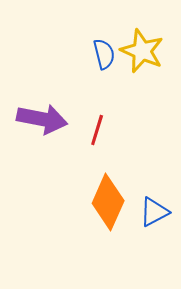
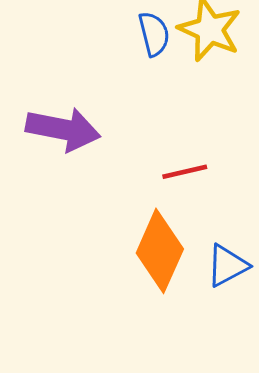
red line: (97, 130) -> (185, 172), moved, turned 60

